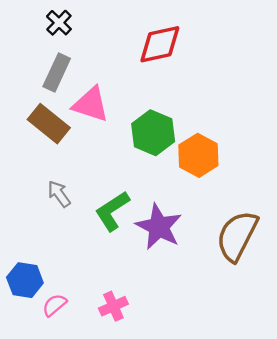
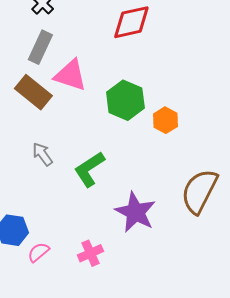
orange hexagon: (198, 155) -> (165, 120), size x0.7
purple star: (159, 227) -> (135, 212), moved

